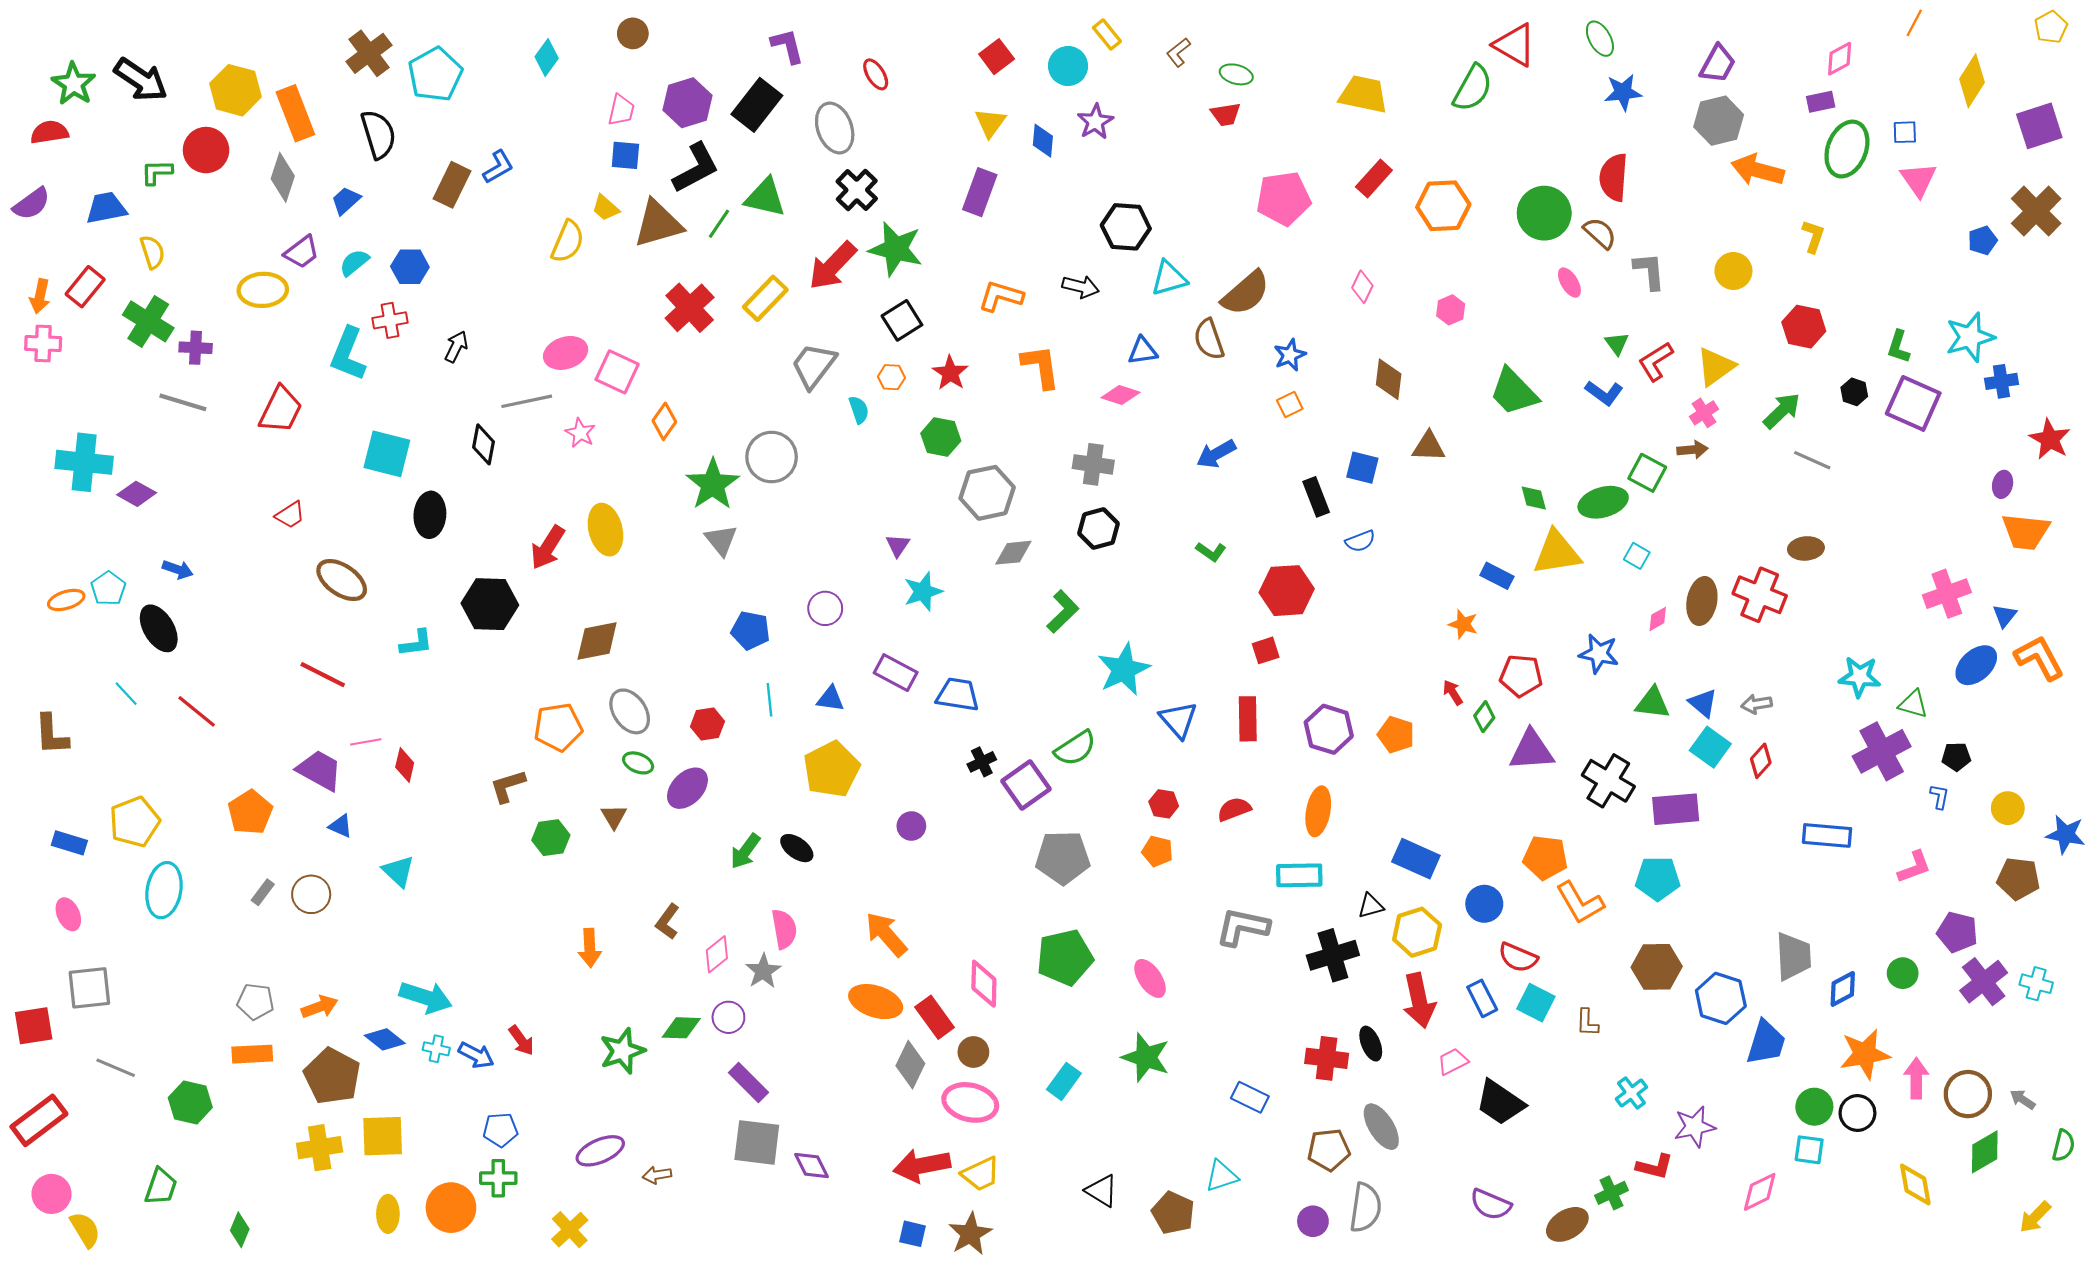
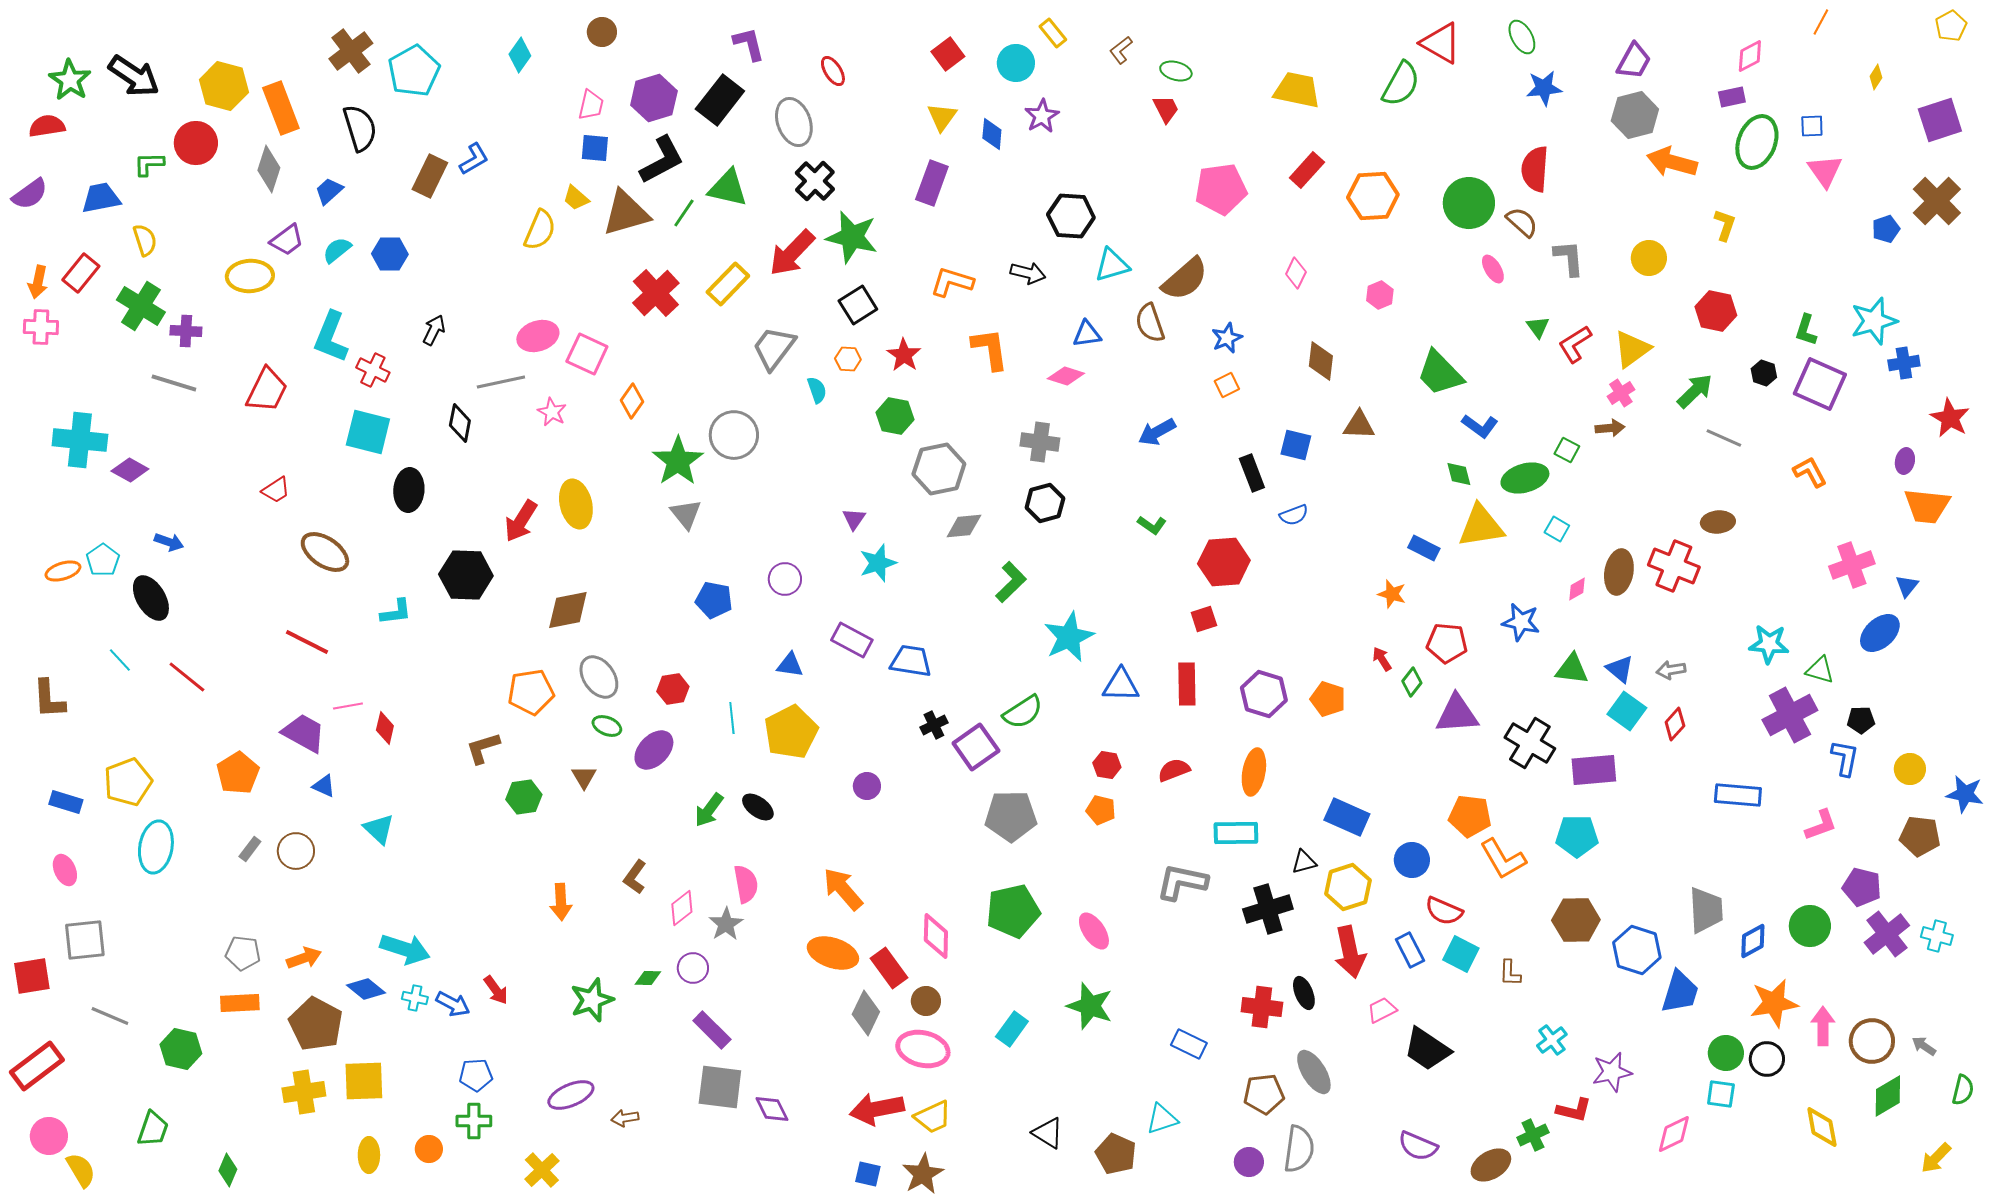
yellow diamond: (1972, 81) -> (1876, 77), size x0.5
red trapezoid: (1226, 114) -> (1166, 109), turned -108
red cross: (390, 320) -> (373, 370), moved, turned 36
blue L-shape: (1604, 393) -> (1480, 426), moved
green square: (1647, 473) -> (1567, 450), size x0.7
orange L-shape: (2039, 658) -> (1810, 472), moved, size x0.7
cyan line: (769, 700) -> (732, 718), moved
blue triangle: (1178, 720) -> (1121, 685), turned -48
blue L-shape: (1939, 797) -> (1845, 758), size x1.5
green circle: (1903, 973) -> (1810, 926), size x1.4
green diamond: (681, 1028) -> (648, 978), size x0.7
orange circle: (451, 1208) -> (429, 1149), size x0.6

